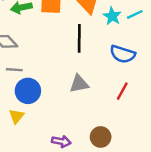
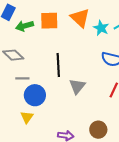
black line: (79, 38) -> (58, 65), moved
gray triangle: (79, 84) -> (77, 86), turned -36

